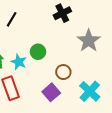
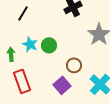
cyan star: (19, 62) -> (30, 44), moved

